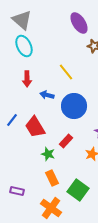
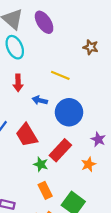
purple ellipse: (79, 23) -> (44, 22), moved
yellow line: (66, 72) -> (60, 75), turned -30
red rectangle: (66, 141) -> (60, 150), size x1.5

